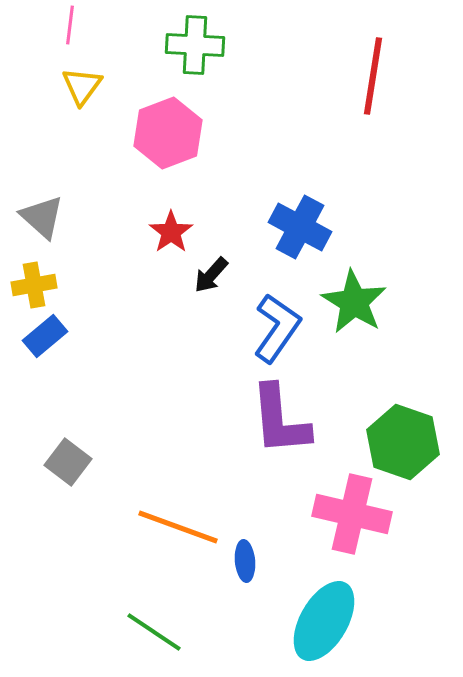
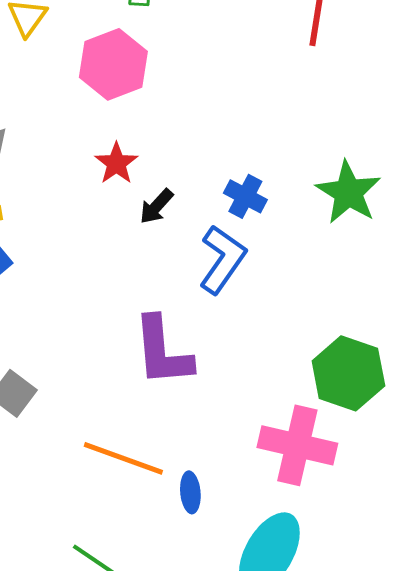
blue cross: (300, 227) -> (245, 196), moved, size x0.7
green star: (354, 302) -> (348, 192), moved
purple L-shape: (280, 420) -> (162, 351), moved

